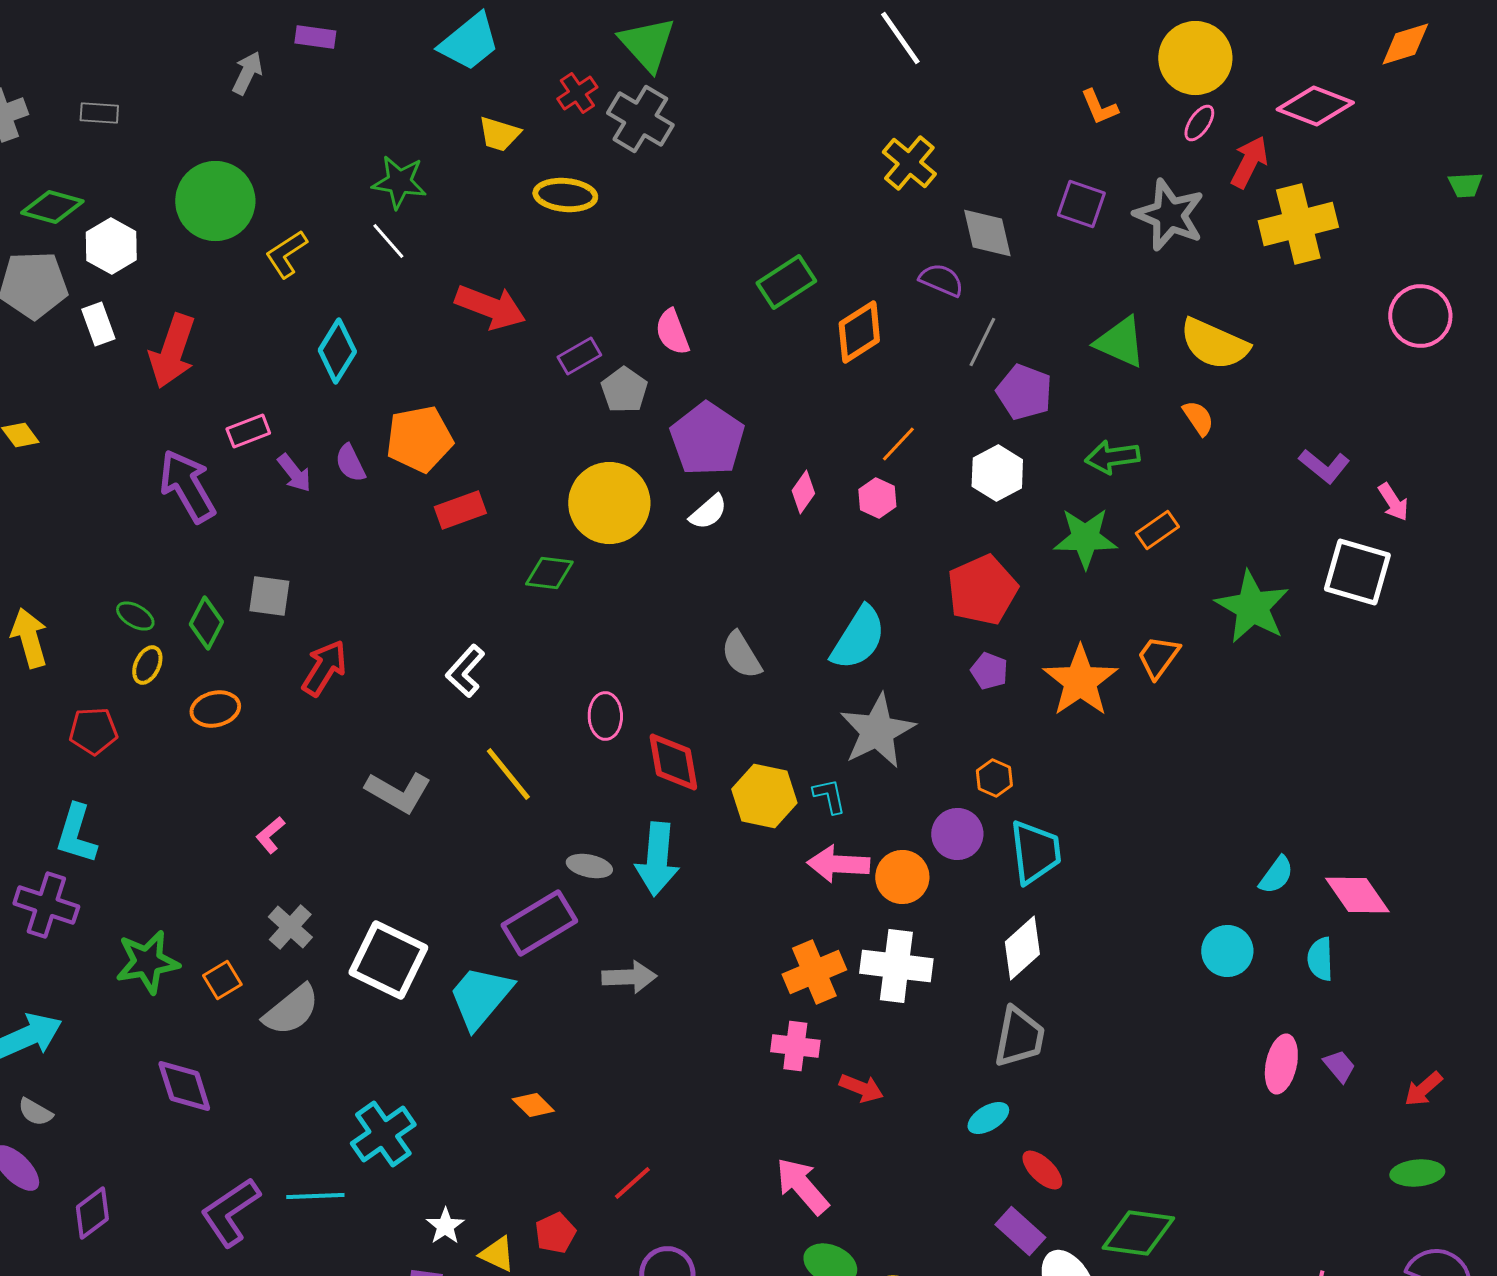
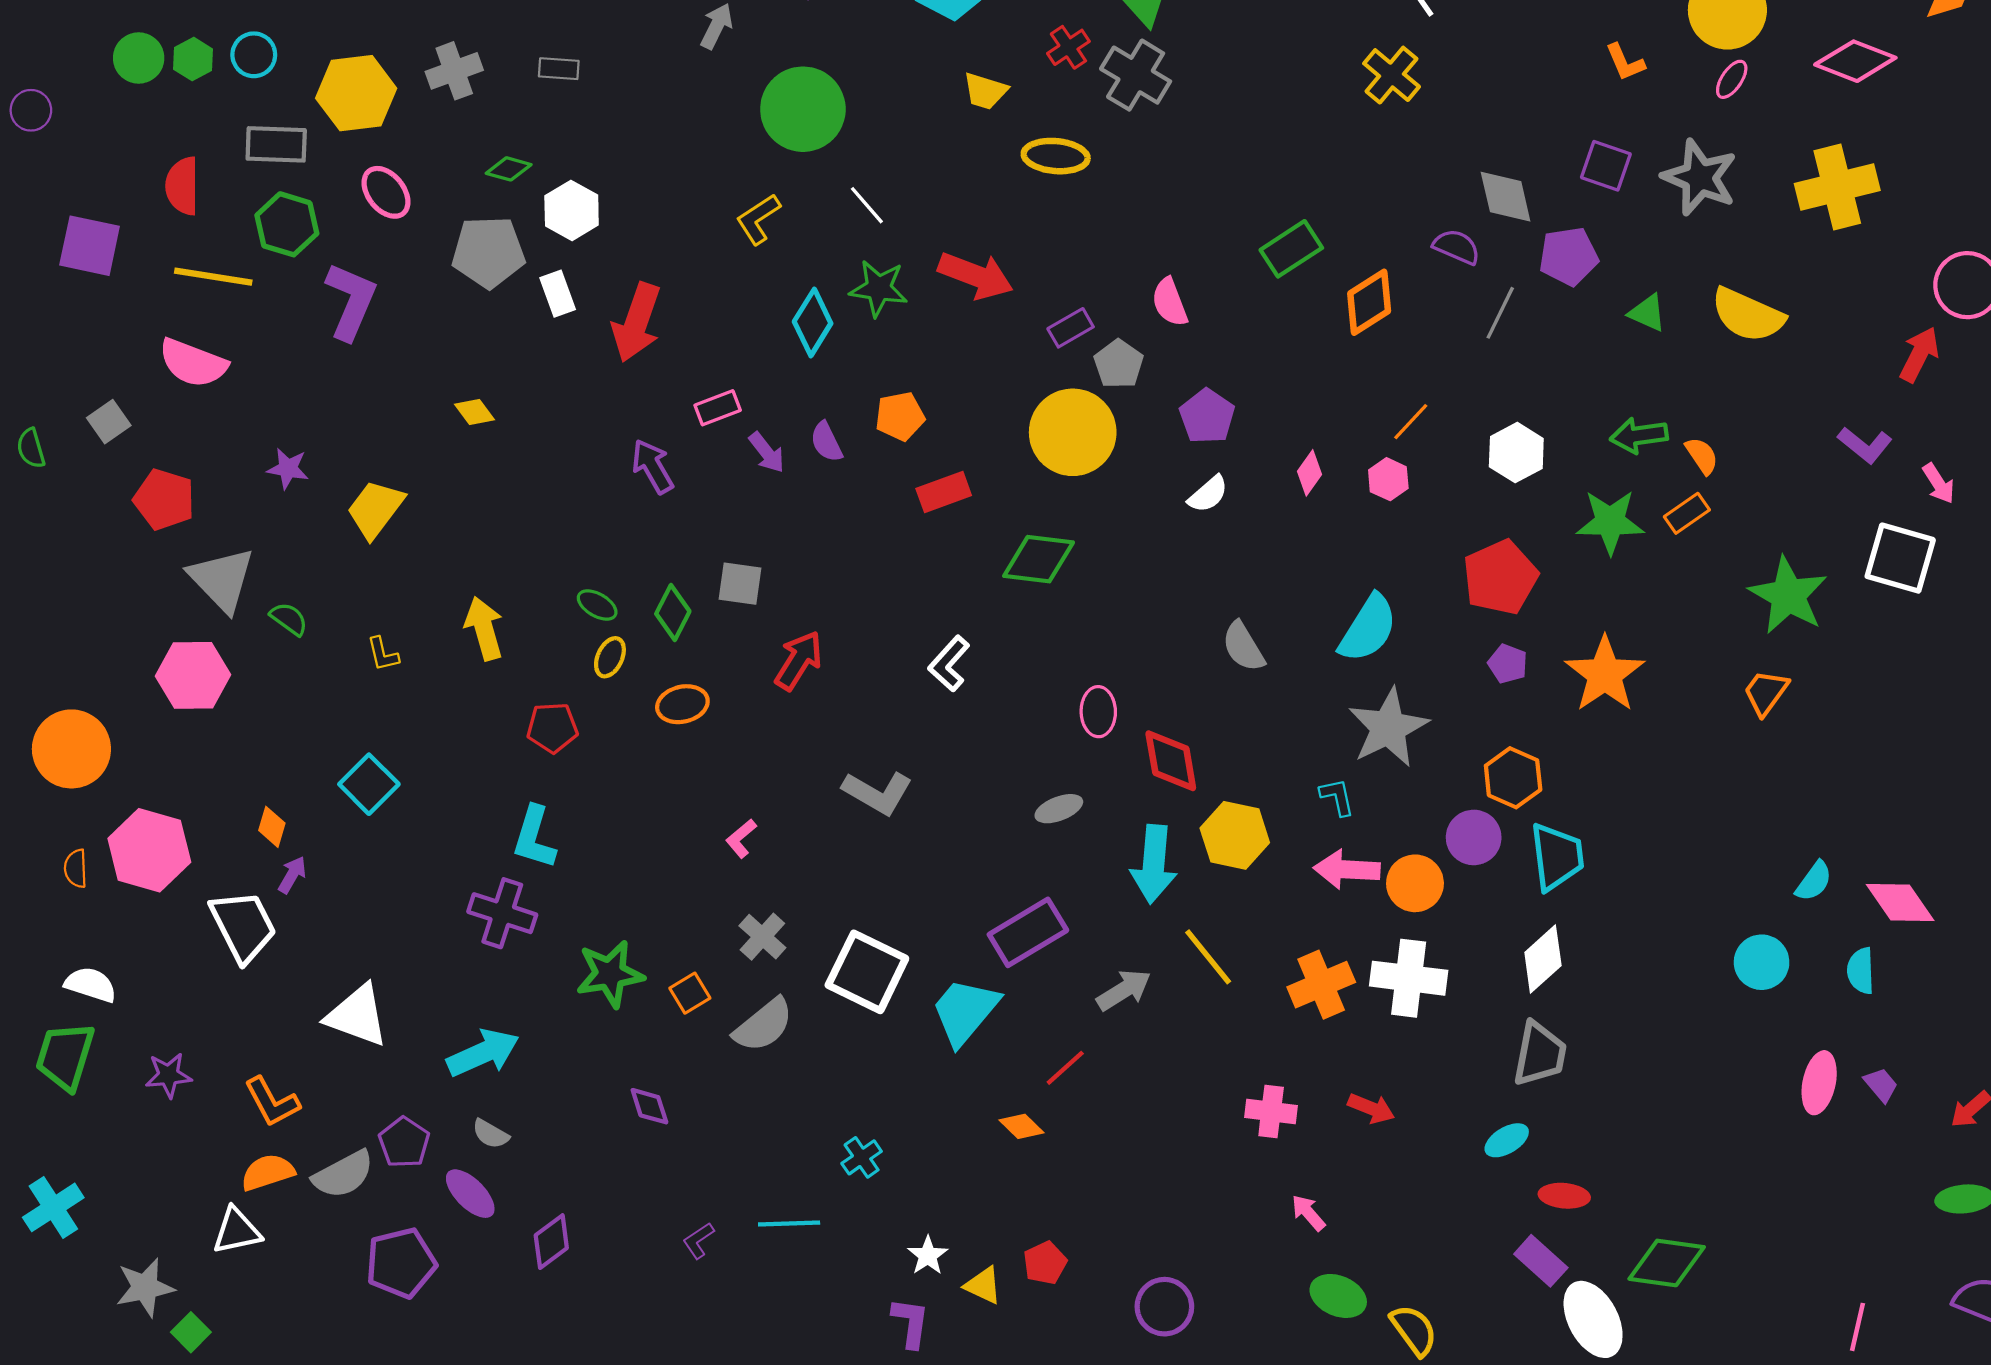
red arrow: (1249, 162) -> (1919, 354), moved
yellow cross: (909, 163) -> (1392, 75), moved
green star: (399, 182) -> (879, 288), moved
green circle: (215, 201) -> (803, 109), moved
green diamond: (52, 207) -> (509, 169), size x0.7
green triangle: (1120, 342) -> (1647, 313), size x0.7
purple pentagon: (1024, 392) -> (1569, 256), moved, turned -30
orange semicircle: (1198, 418) -> (1702, 456), moved
orange pentagon: (419, 439) -> (900, 416), size x0.7
purple pentagon: (707, 439) -> (1207, 416), size x0.7
purple arrow: (187, 486) -> (653, 466), size x0.7
yellow circle: (609, 503) -> (1073, 432), moved
green diamond: (549, 573) -> (1039, 559), size x1.4
orange trapezoid: (1158, 657) -> (1766, 692), moved
yellow line: (508, 774) -> (1208, 957), moved
orange hexagon: (994, 778) -> (1513, 778), size x1.5
yellow hexagon: (764, 796) -> (1235, 835), moved
gray ellipse: (589, 866) -> (1059, 809), moved, turned -33
gray arrow: (629, 977) -> (1124, 990), turned -30
pink cross: (795, 1046) -> (1271, 1112), moved
purple diamond: (184, 1086) -> (649, 1106), size x0.7
cyan cross: (383, 1134) -> (862, 1157), size x0.6
red ellipse: (1042, 1170) -> (1564, 1196), turned -39
red line: (632, 1183) -> (1065, 1068), moved
pink arrow: (802, 1186) -> (1308, 1213), size x0.6
purple L-shape: (230, 1212) -> (698, 1241), size x0.5

